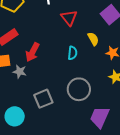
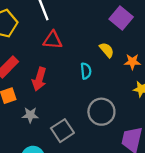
red triangle: (69, 18) -> (53, 40), moved, turned -36
gray star: (20, 72) -> (30, 115), moved

